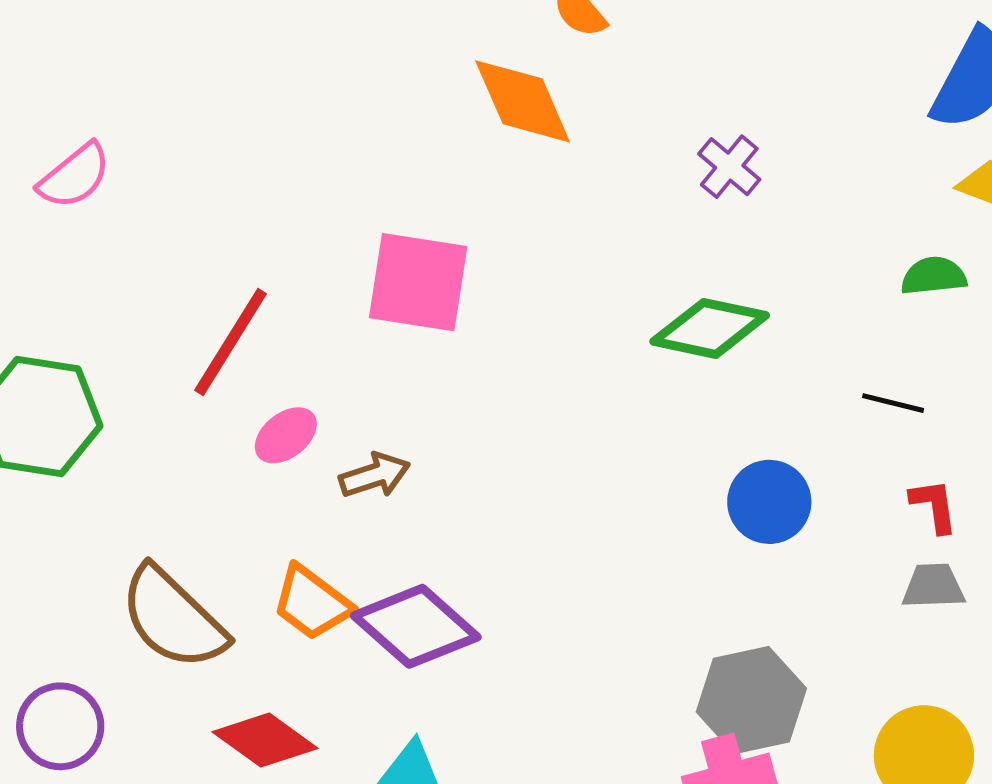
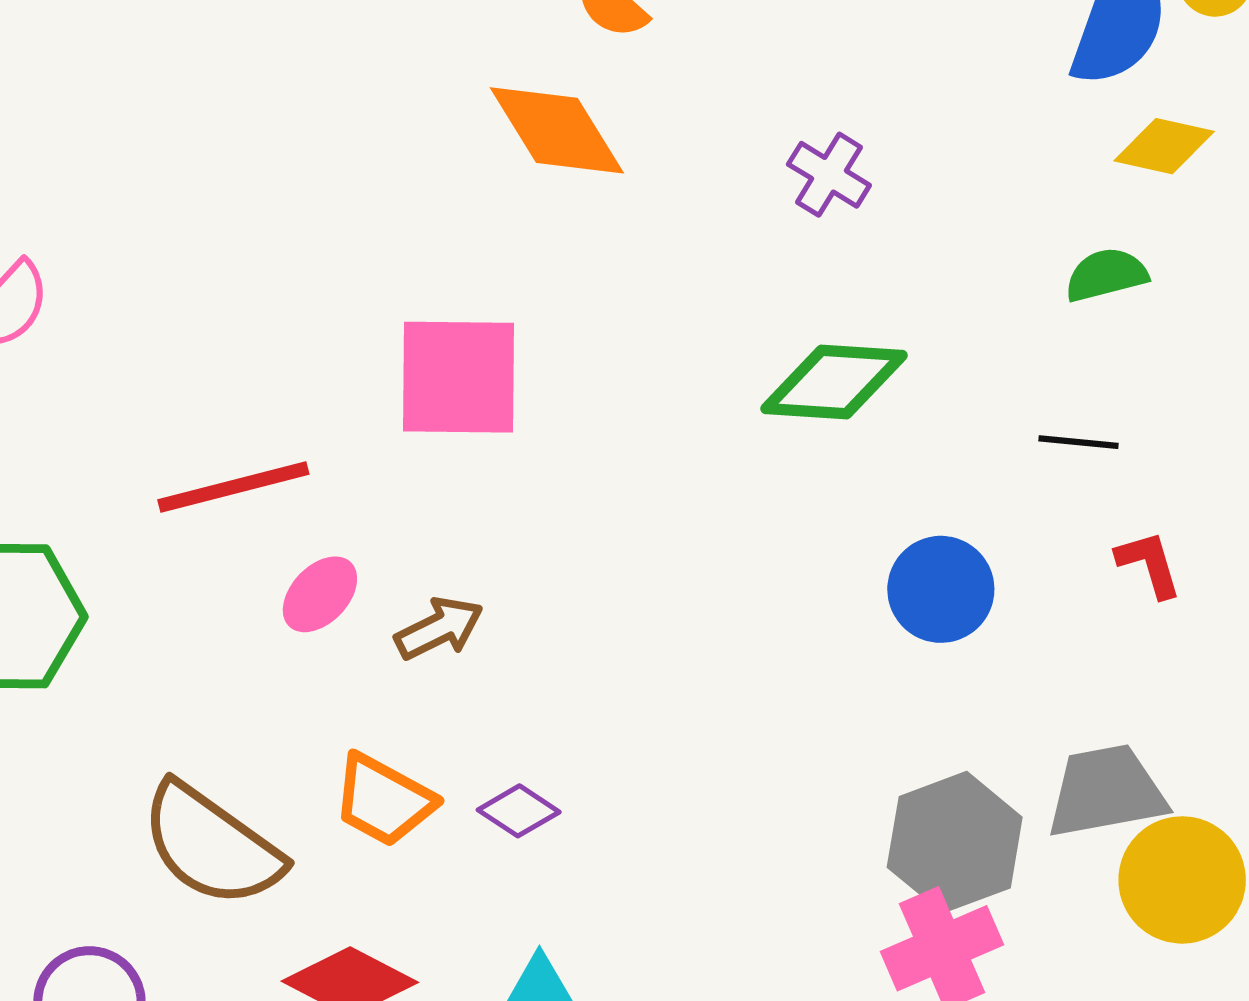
red line: (231, 342) -> (233, 487), turned 52
gray trapezoid: (933, 586) -> (1106, 791), moved, size x1.5
purple diamond: (416, 626) -> (519, 811), size x0.5

